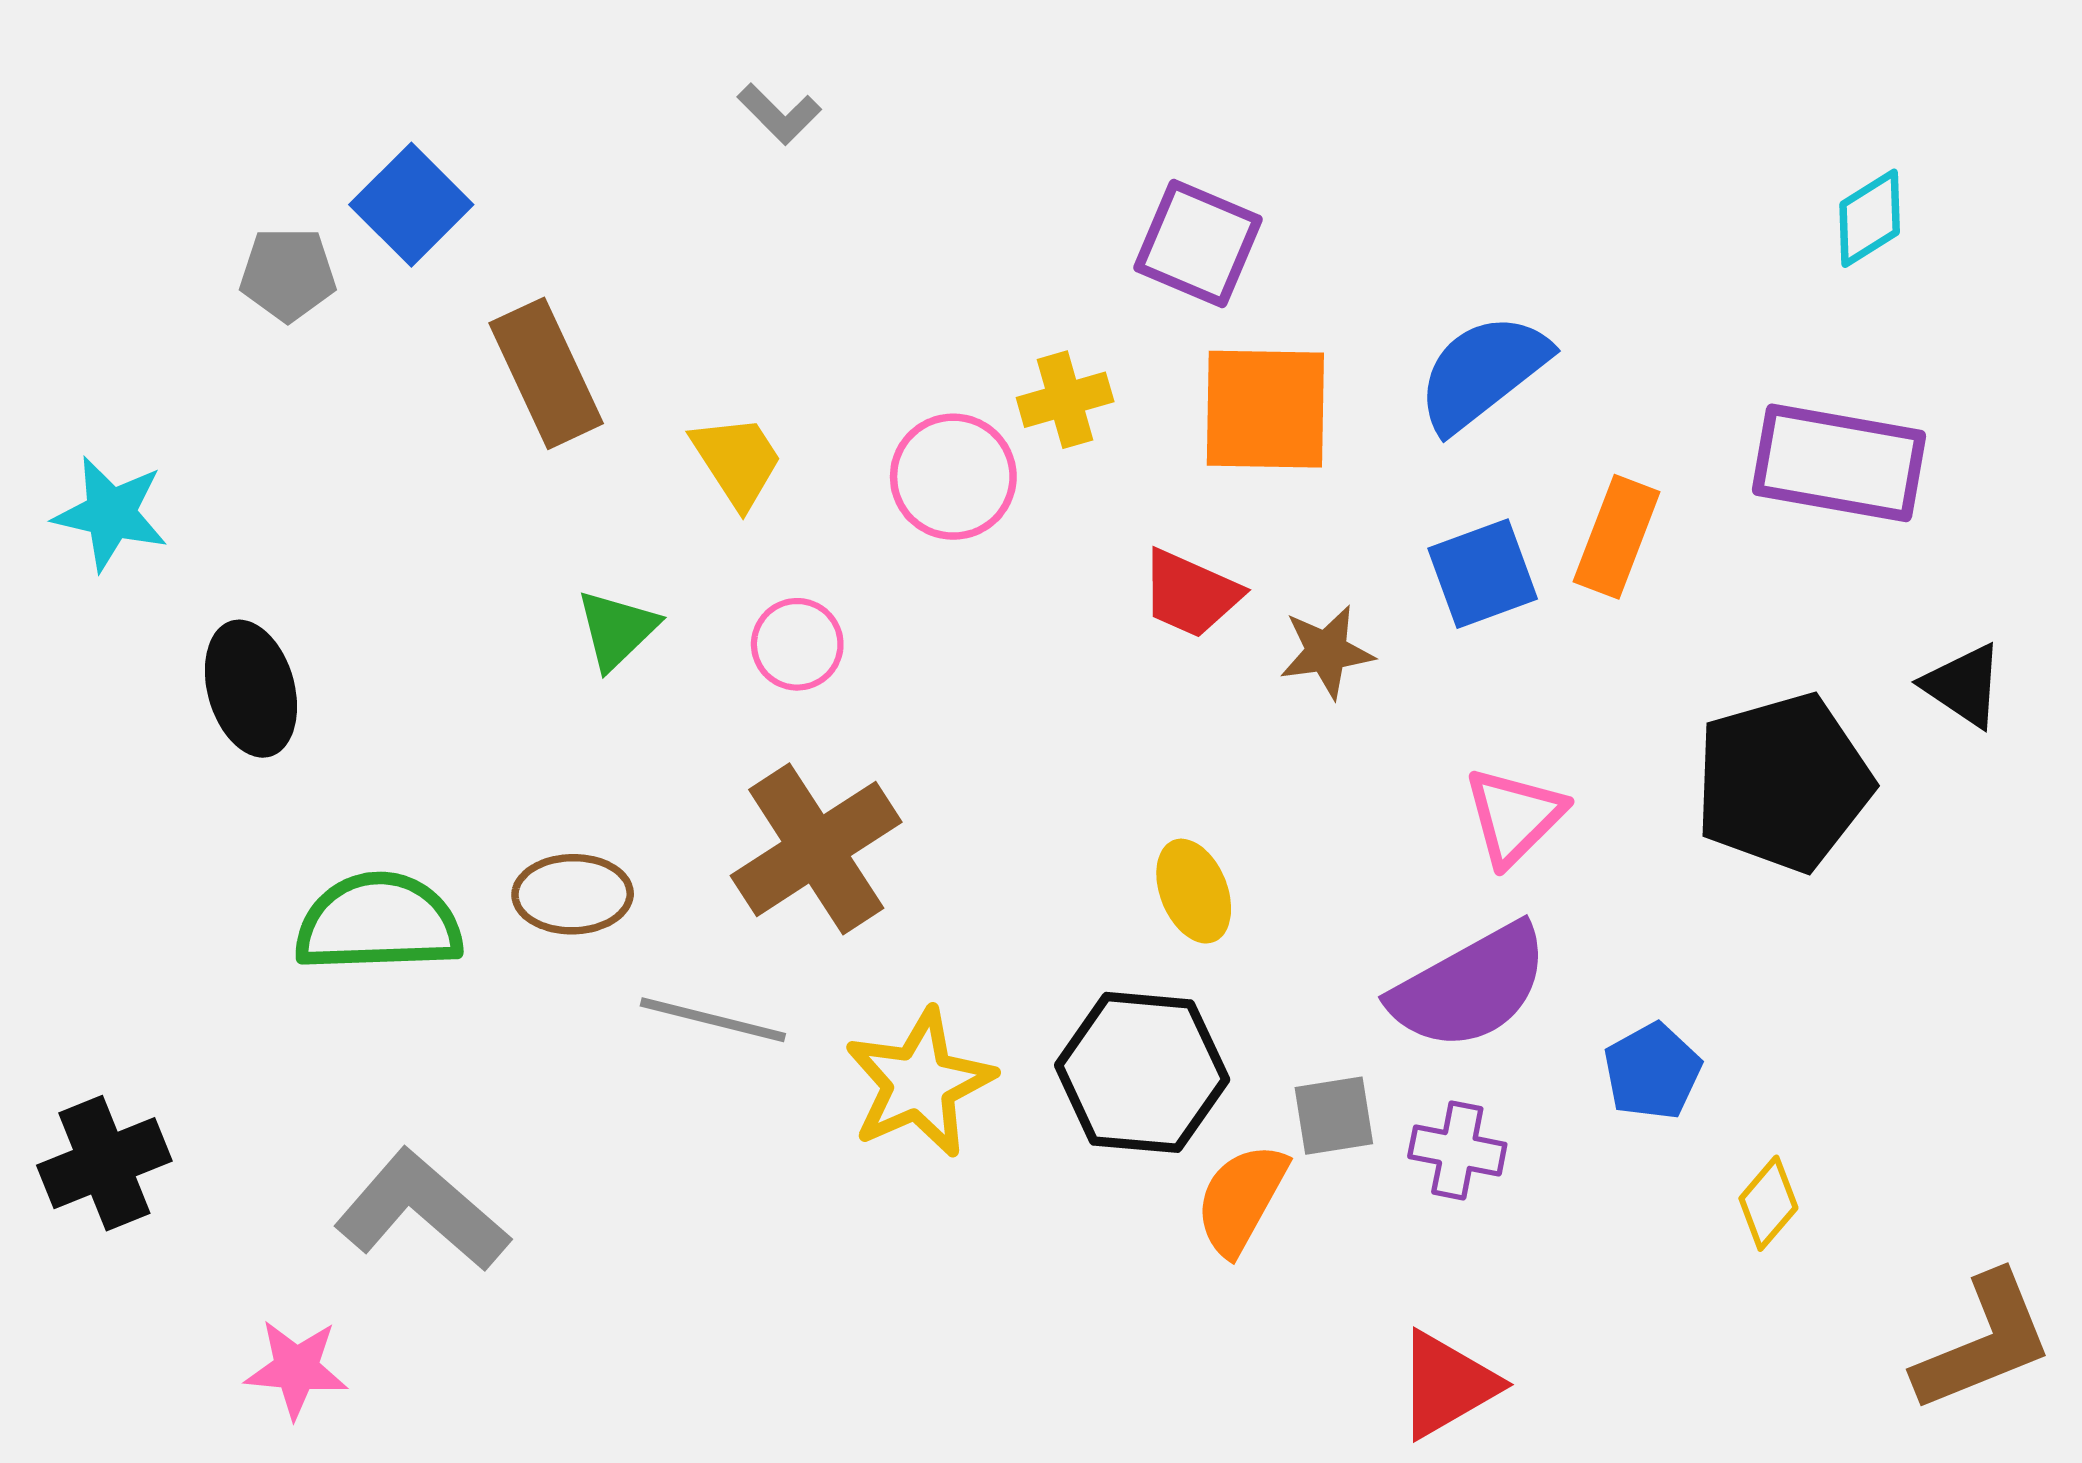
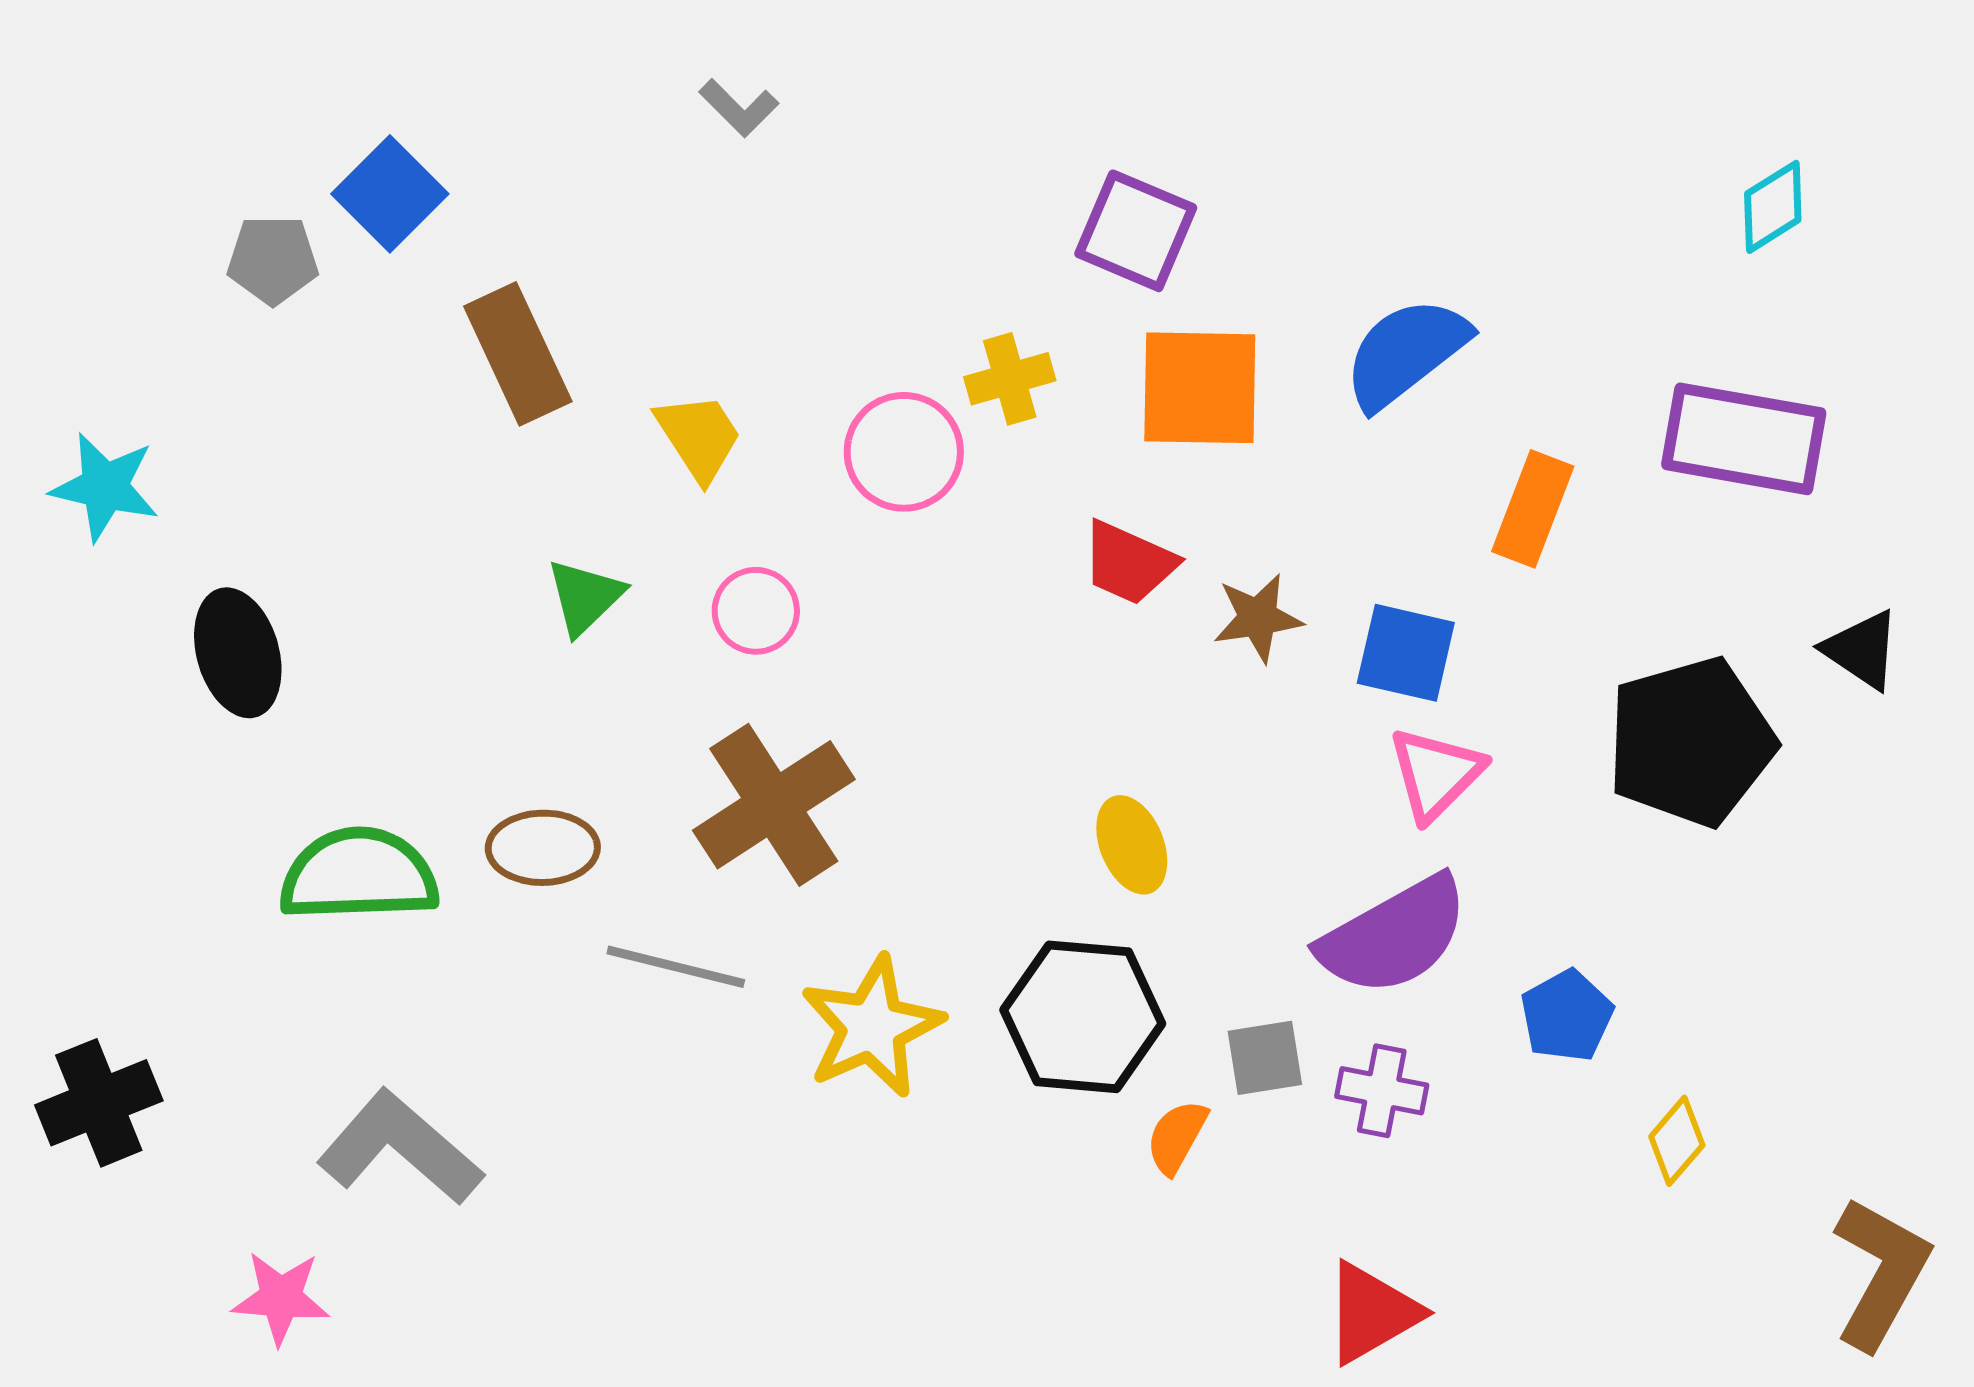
blue square: (1483, 574) -> (1406, 653), moved, turned 33
orange semicircle: (1241, 1199) -> (1177, 1137), size x0.7
brown L-shape: (1984, 1342) -> (1881, 1273), turned -39

